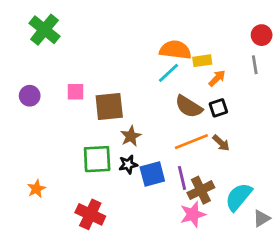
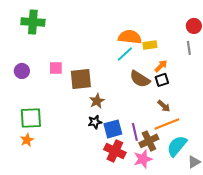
green cross: (44, 30) -> (33, 22), turned -35
orange arrow: (217, 78) -> (161, 66), moved
orange line: (191, 142) -> (167, 124), moved
green square: (97, 159) -> (31, 118), moved
red cross: (90, 214) -> (115, 151), moved

